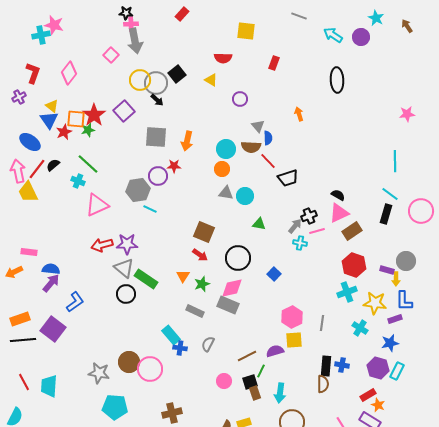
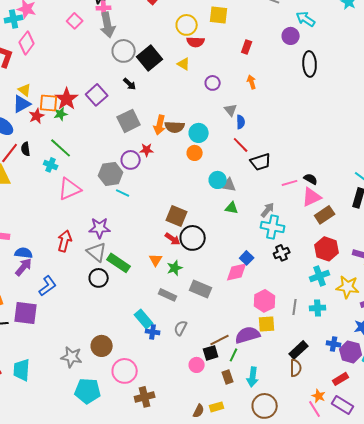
purple circle: (361, 37) -> (291, 36), moved
pink square: (111, 55) -> (75, 21), moved
pink diamond: (69, 73) -> (27, 43), moved
black square: (177, 74) -> (150, 58), size x1.4
yellow circle: (140, 80) -> (187, 25), moved
gray circle: (156, 83) -> (124, 51), moved
orange arrow: (299, 114) -> (252, 82), moved
blue triangle: (49, 120) -> (22, 104), turned 36
gray square: (156, 137) -> (129, 121), turned -30
brown semicircle: (251, 147) -> (175, 127), moved
black semicircle: (53, 165) -> (26, 149), turned -56
gray triangle: (226, 193) -> (229, 185), moved
black cross: (309, 216) -> (282, 253), moved
pink line: (317, 231) -> (290, 183), moved
cyan cross: (300, 243) -> (273, 227), size x1.6
red arrow: (102, 245) -> (65, 241), moved, turned 120
black circle: (238, 258) -> (193, 238), moved
pink diamond: (232, 288) -> (237, 272), moved
cyan cross: (360, 328) -> (318, 308), moved, turned -35
purple square: (53, 329) -> (26, 313), turned -30
purple semicircle: (275, 351) -> (248, 335), size x1.4
blue cross: (342, 365) -> (334, 344), moved
black rectangle: (326, 366) -> (299, 350), turned 42
pink circle: (150, 369) -> (125, 371), moved
black square: (250, 382) -> (211, 353), moved
orange star: (378, 405) -> (319, 396), moved

